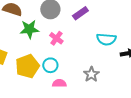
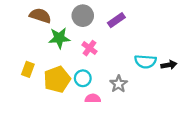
cyan semicircle: (106, 39) -> (145, 62), moved
gray star: (91, 74) -> (119, 84), moved

